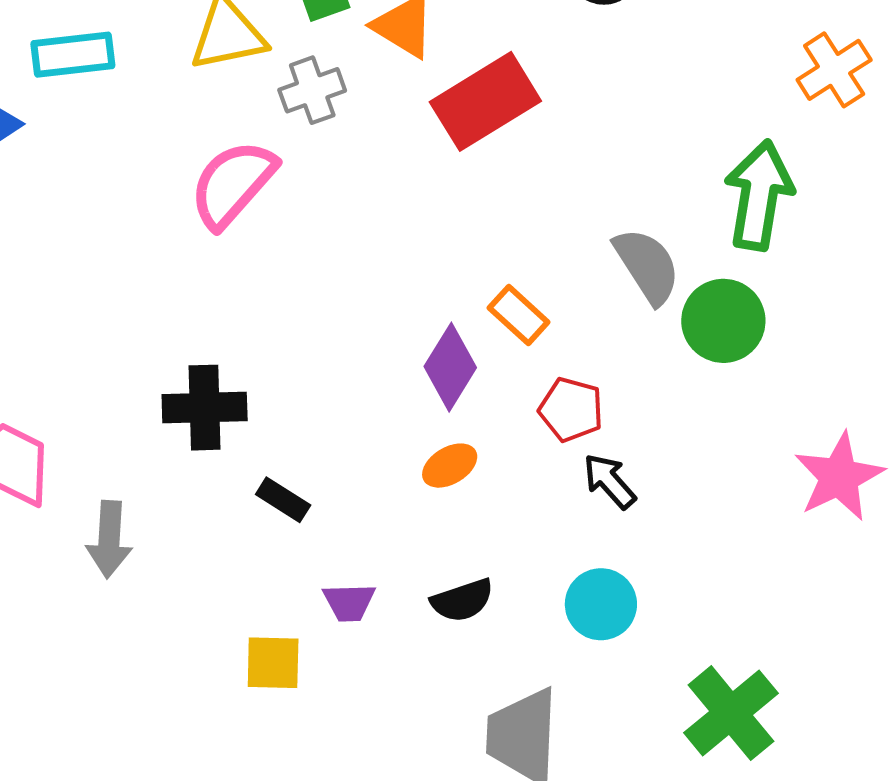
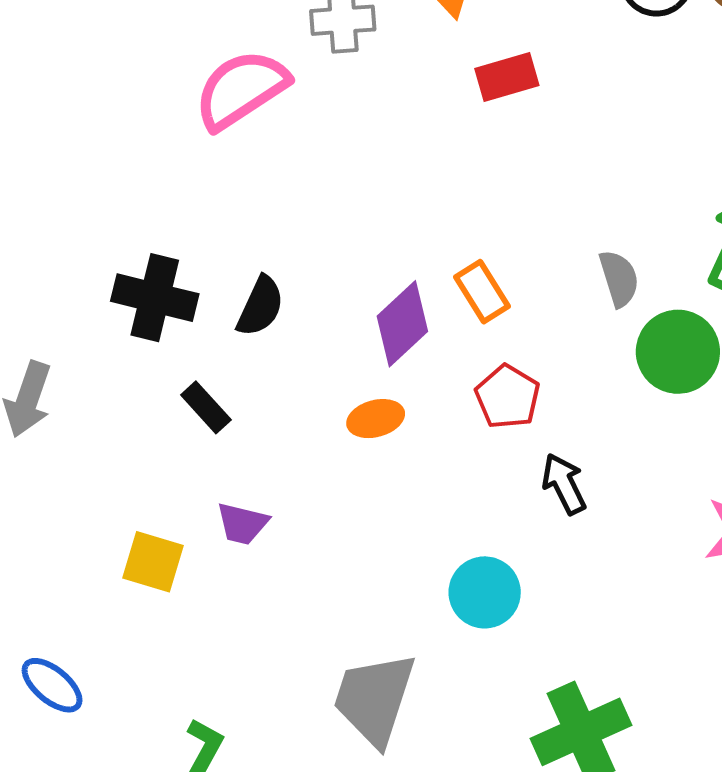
red rectangle: (485, 101) -> (507, 77), size x0.6
gray semicircle: (647, 266) -> (619, 278), size x0.7
black arrow: (610, 481) -> (564, 484), moved
black semicircle: (462, 600) -> (260, 306), moved, turned -62

